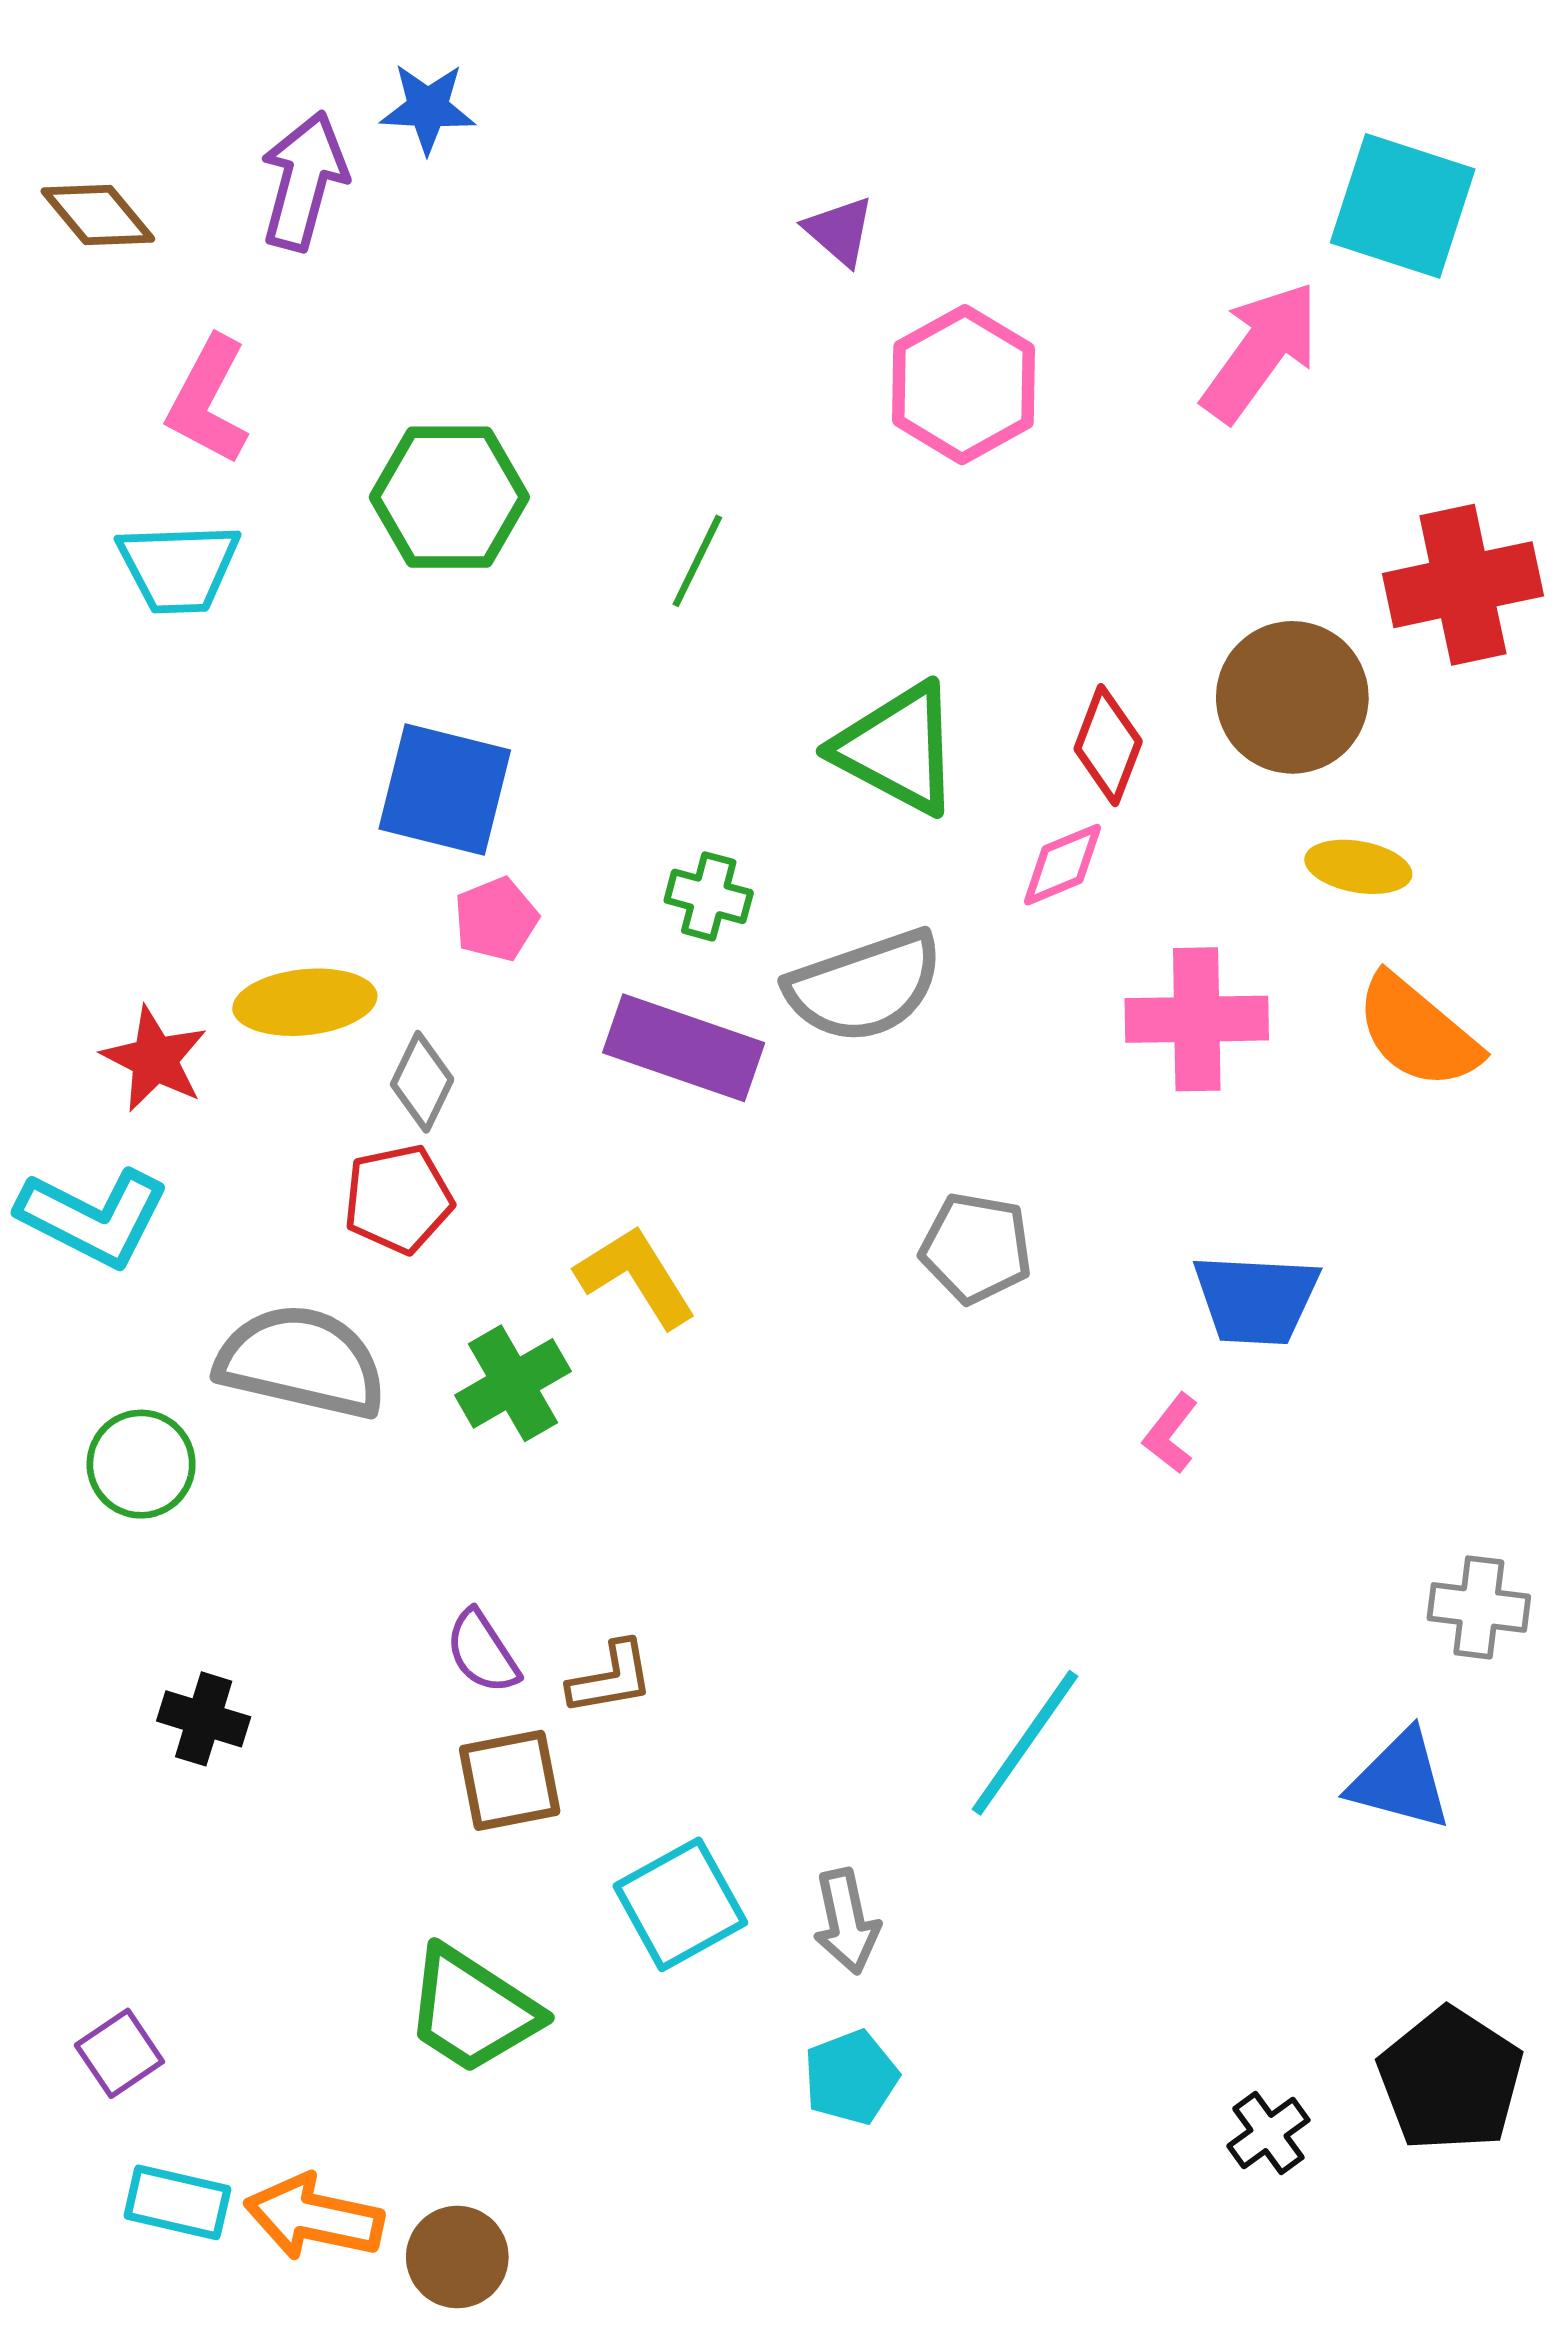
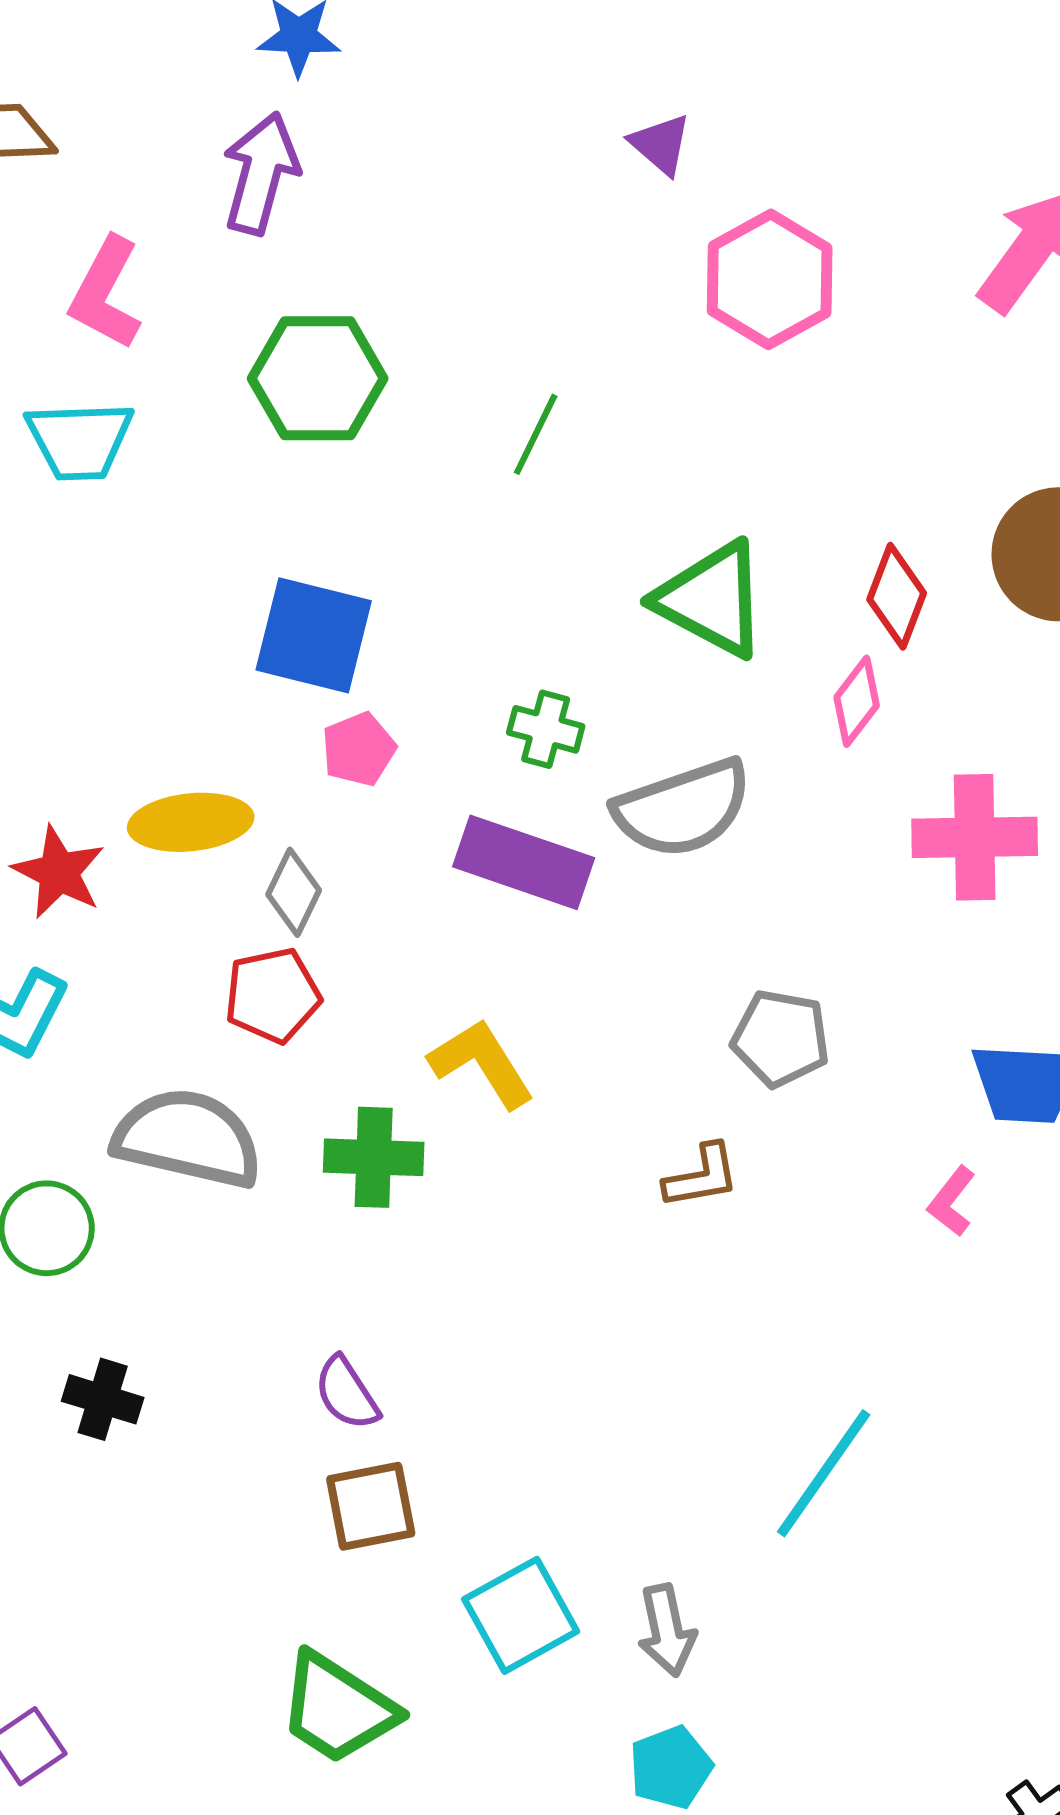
purple arrow: (304, 181) -> (261, 173), moved
pink diamond: (1063, 865) -> (857, 701), turned -30
green cross: (513, 1383) -> (374, 1157), turned 32
brown L-shape: (611, 1678) -> (702, 1176), moved
black cross: (204, 1719) -> (103, 1399), moved

